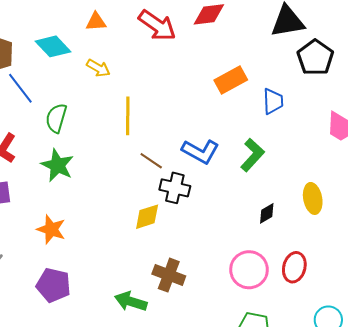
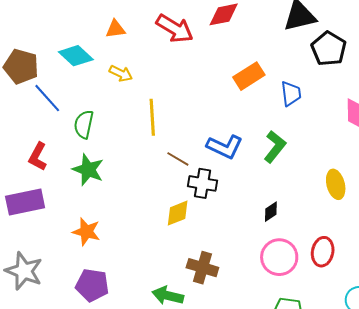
black diamond: (267, 213) -> (271, 212), moved

